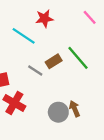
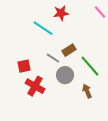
green line: (78, 58) -> (90, 66), moved
gray circle: (58, 112) -> (65, 75), moved

